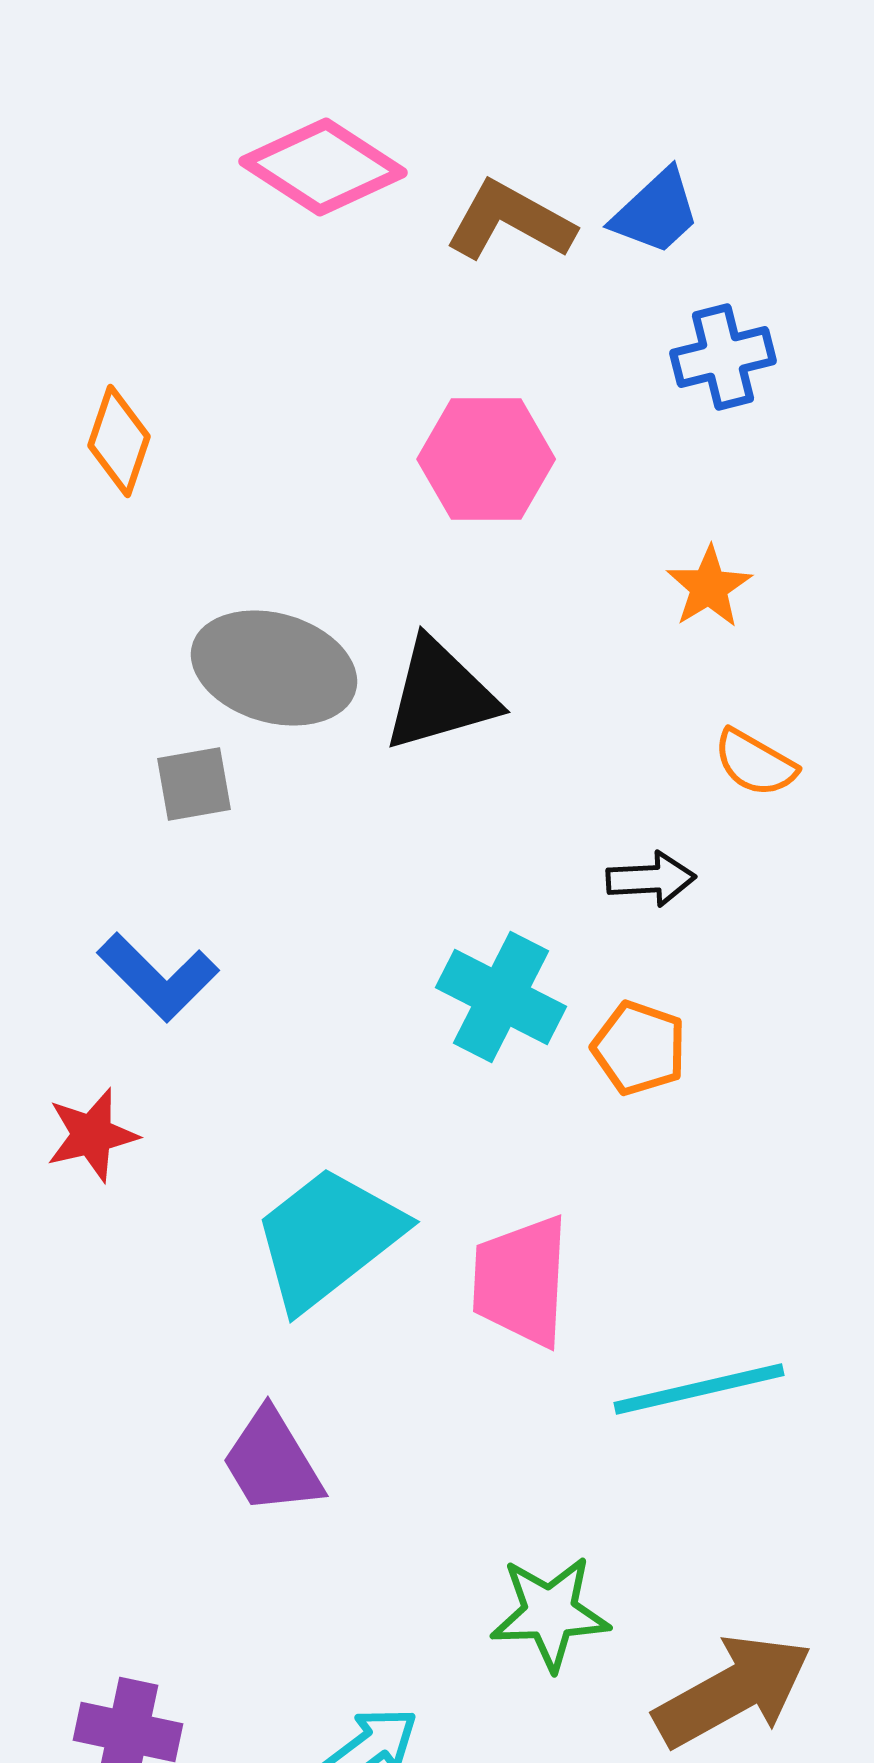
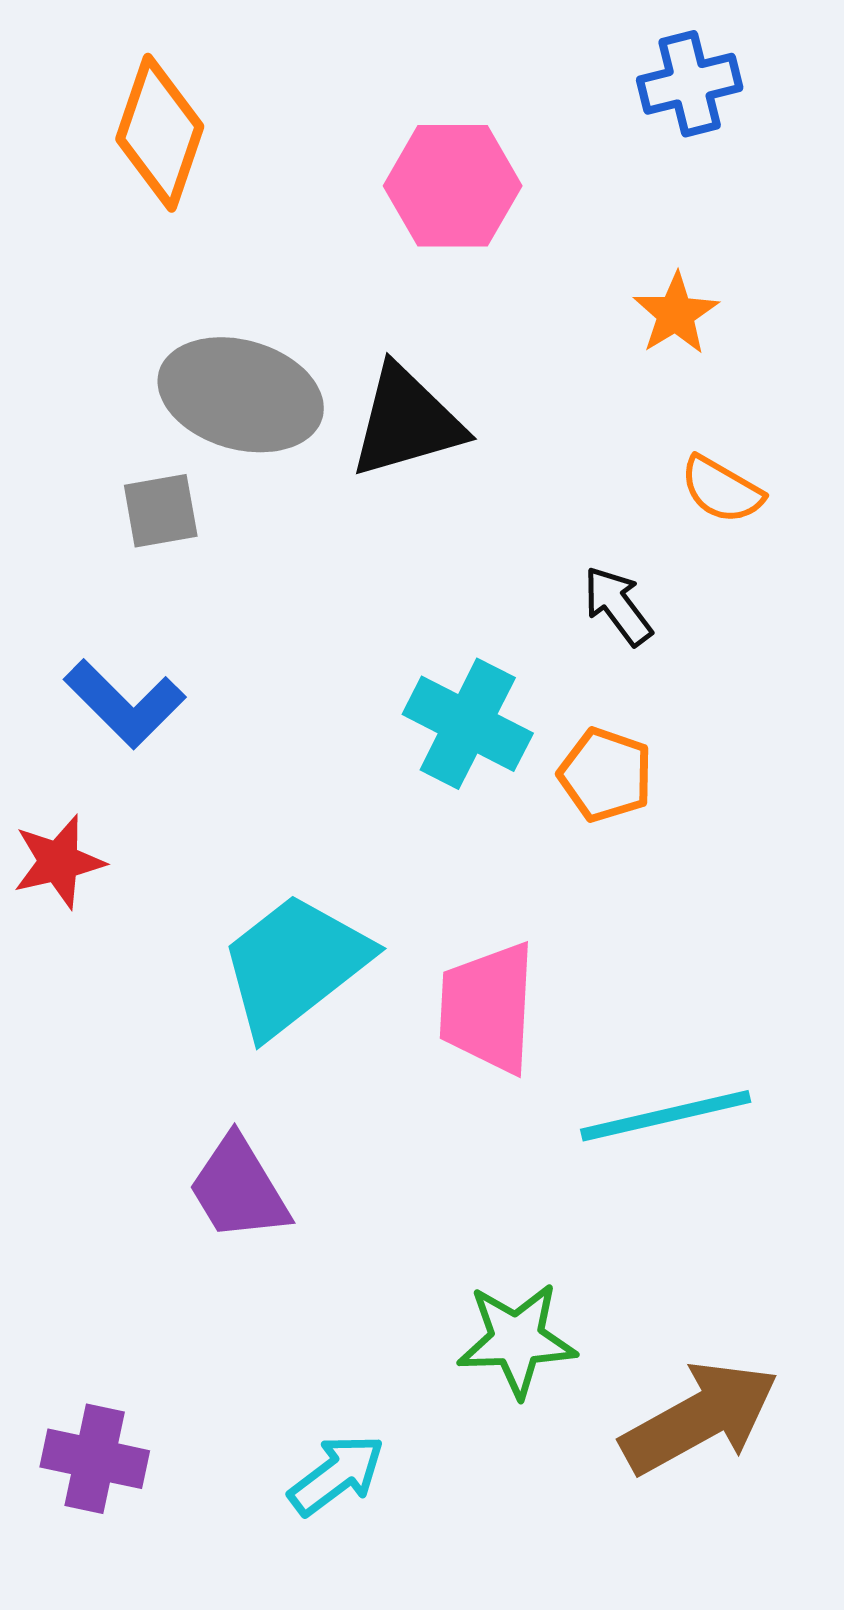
orange diamond: (119, 441) -> (160, 133), moved, size x1.4
black arrow: (651, 879) -> (618, 606), turned -124

